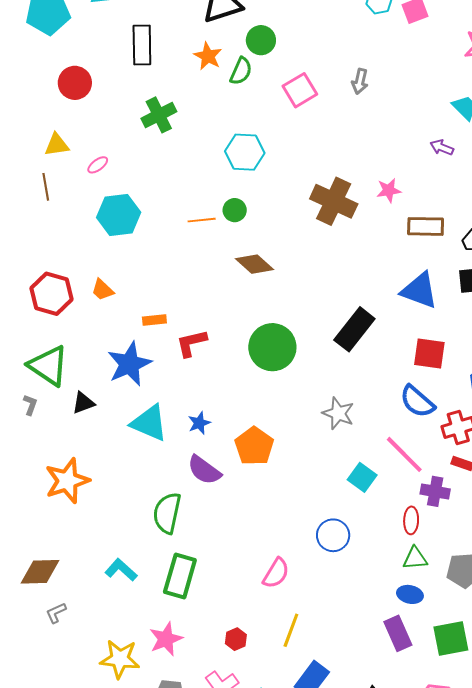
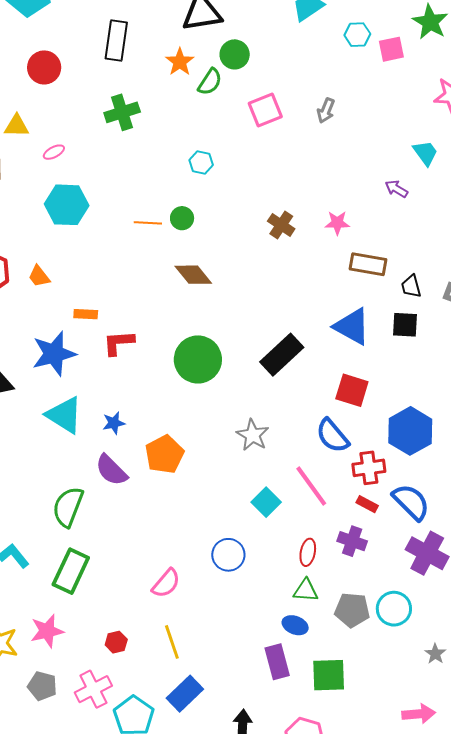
cyan hexagon: (245, 152) -> (201, 163), size x0.6
brown cross: (334, 201) -> (281, 225), size x0.6
purple cross: (435, 491) -> (352, 541), moved
yellow line: (291, 630) -> (172, 642), turned -48

